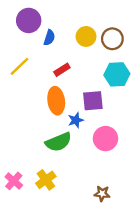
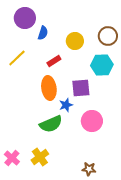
yellow circle: (86, 36) -> (75, 41), moved
brown circle: (112, 39) -> (108, 36), moved

